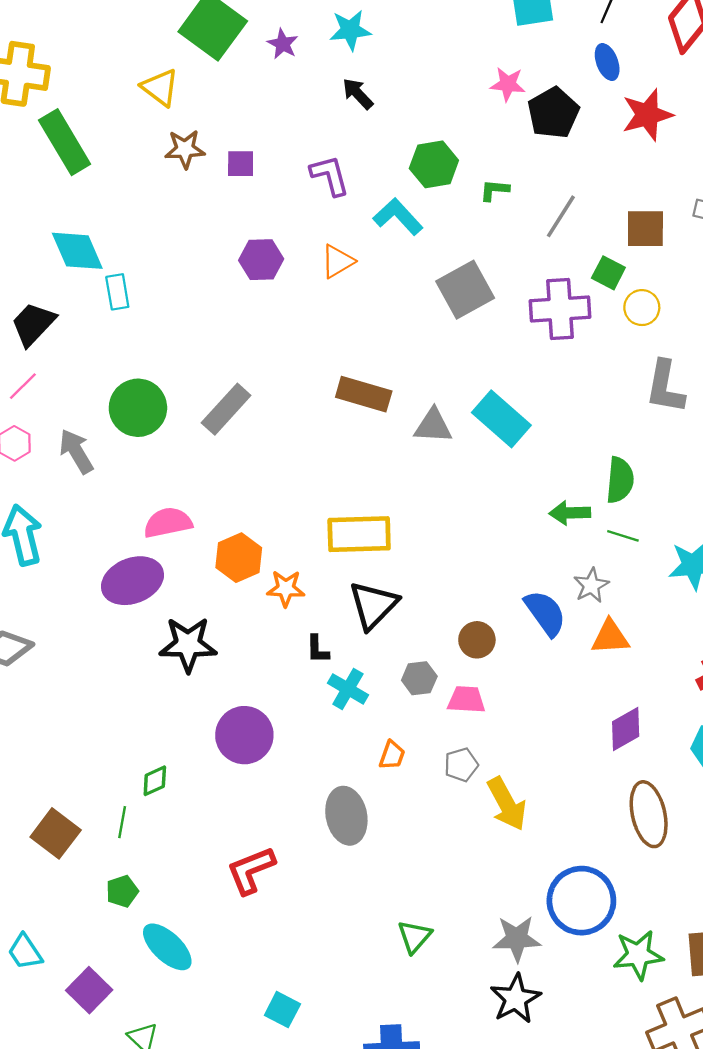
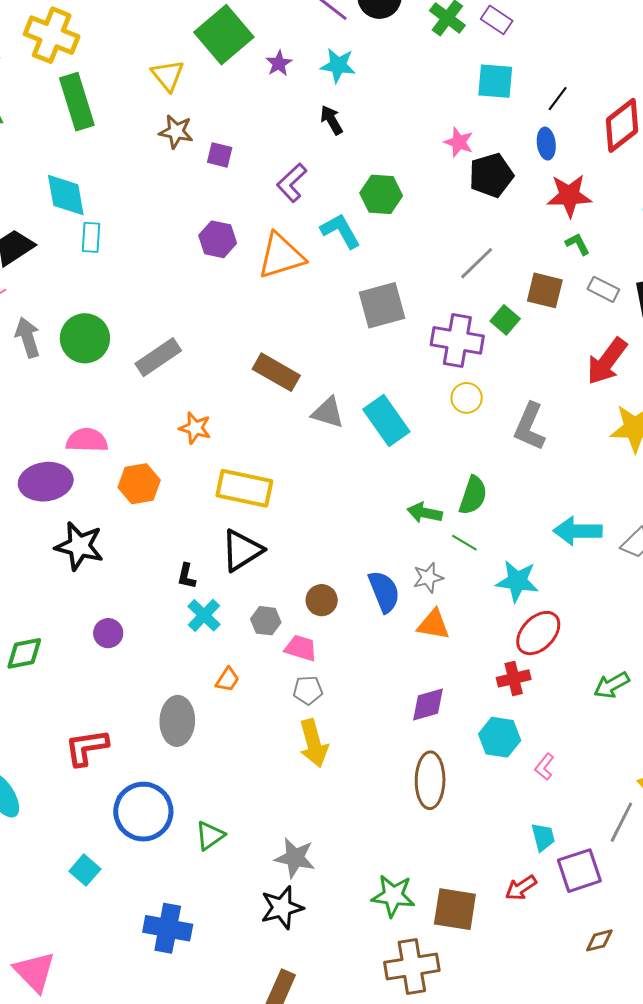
purple L-shape: (330, 175) -> (292, 183), turned -132
green L-shape: (494, 190) -> (578, 244), moved, turned 44
orange triangle: (338, 261) -> (281, 256), size x1.6
yellow circle: (642, 308) -> (467, 398), moved
gray arrow: (76, 451) -> (28, 338), moved
orange star: (286, 588) -> (195, 428), moved
purple circle: (244, 735) -> (108, 633), size x0.6
gray pentagon: (461, 765) -> (308, 690), moved
green diamond: (155, 781) -> (24, 653), size x1.4
blue circle: (581, 901) -> (143, 812), moved

